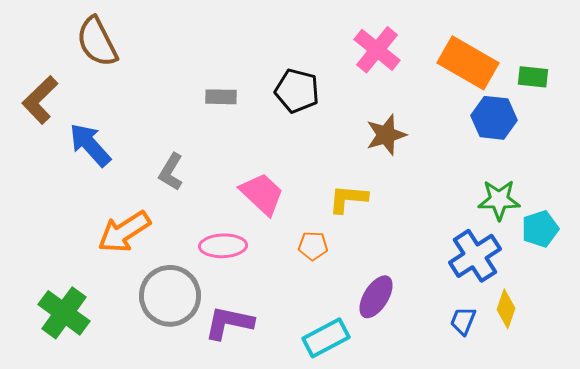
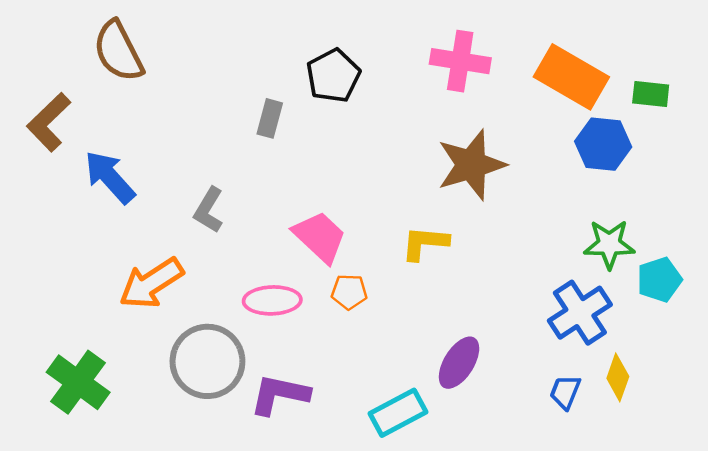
pink cross: (377, 50) -> (460, 61), turned -30
black pentagon: (297, 91) -> (333, 76), moved, turned 30
gray rectangle: (221, 97) -> (270, 118), turned -76
brown star: (386, 135) -> (471, 165), size x1.4
orange pentagon: (313, 246) -> (349, 292), moved

